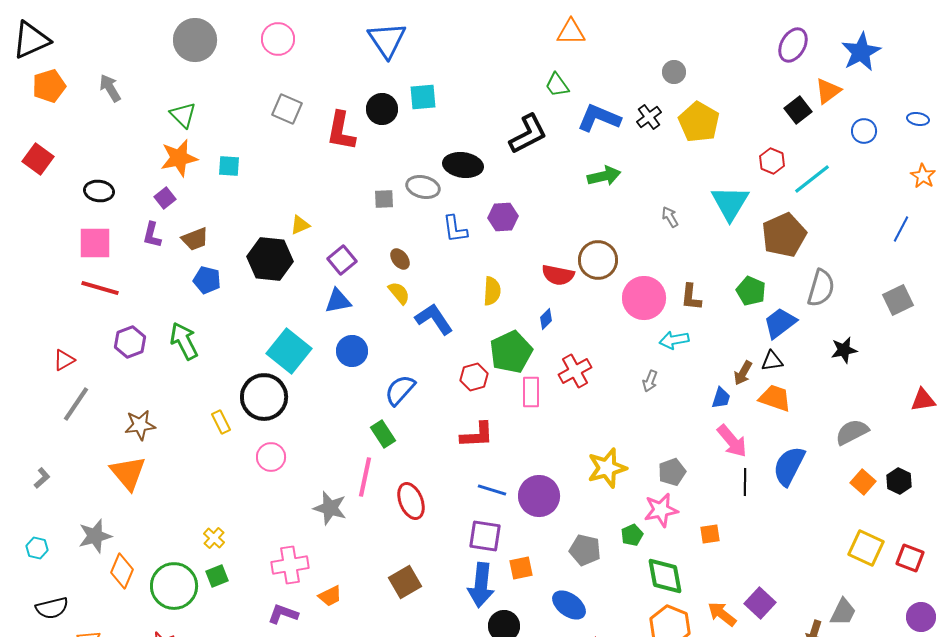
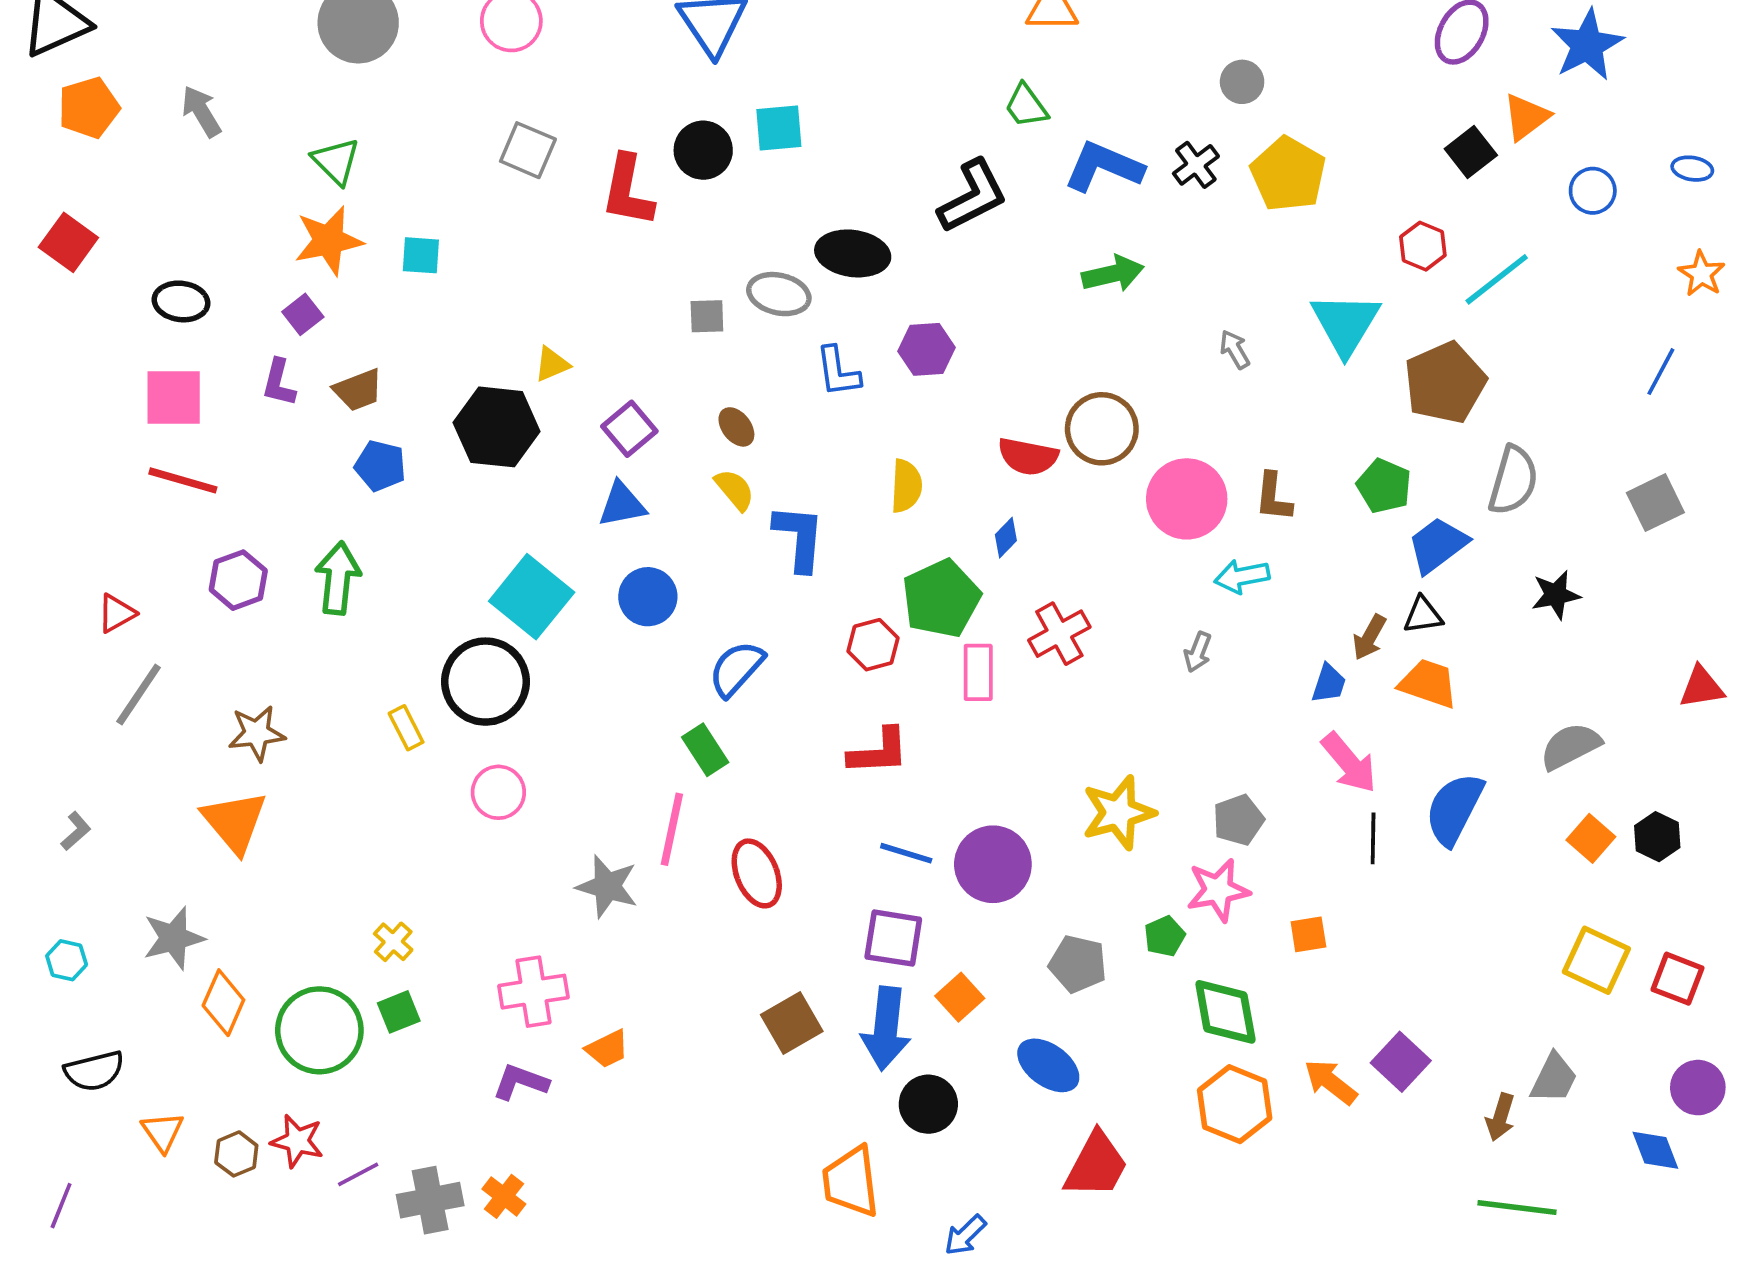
blue L-shape: (434, 319) -> (799, 538), turned 39
green arrow: (184, 341) -> (338, 578), turned 33
orange square: (521, 568) -> (960, 997), turned -30
brown square: (405, 582) -> (792, 1023), moved

